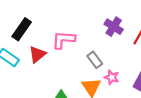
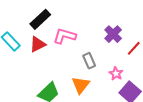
black rectangle: (22, 29) -> (40, 19), moved
pink star: (112, 77) -> (116, 74), moved

